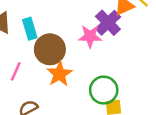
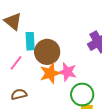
cyan rectangle: (30, 29) -> (30, 41), moved
pink star: (90, 36) -> (67, 72), moved

